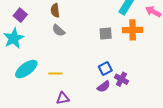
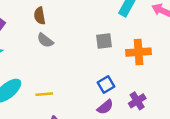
orange cross: (133, 30) -> (139, 52), moved
purple cross: (121, 79) -> (137, 101), moved, turned 32

